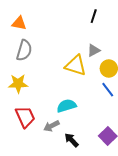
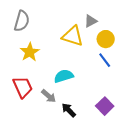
yellow star: (18, 84) -> (30, 52), moved, turned -30
gray arrow: (51, 126) -> (49, 96), turned -112

